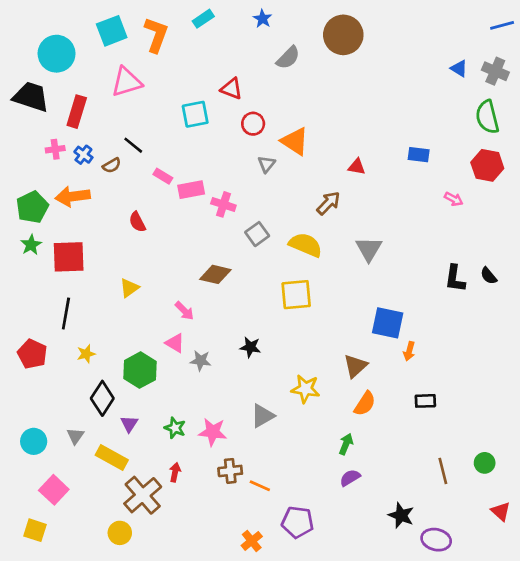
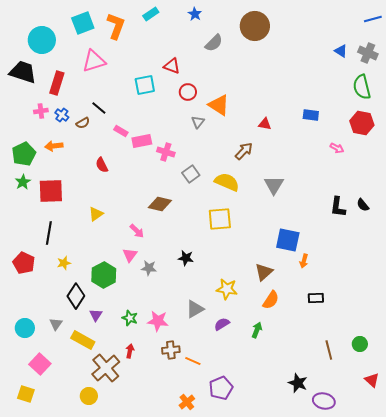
orange arrow: (73, 196) -> (54, 146), size x0.7
pink triangle: (175, 343) -> (130, 255), turned 35
purple semicircle: (350, 478) -> (222, 324), moved
purple pentagon: (297, 522) -> (221, 388), turned -30

